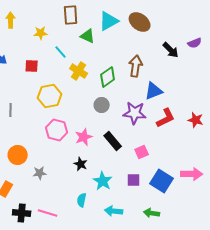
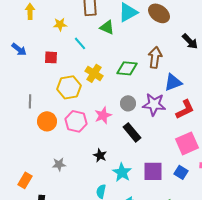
yellow cross: (79, 71) -> (94, 73), moved
green diamond: (108, 77) -> (127, 68), turned 40
gray circle: (102, 105) -> (128, 103), moved
pink star: (84, 137) -> (103, 115), moved
pink square: (142, 152) -> (187, 143), moved, size x1.6
orange circle: (18, 155) -> (47, 121), moved
purple square: (134, 180) -> (153, 171), size x1.5
blue square: (162, 181) -> (181, 172), size x0.6

